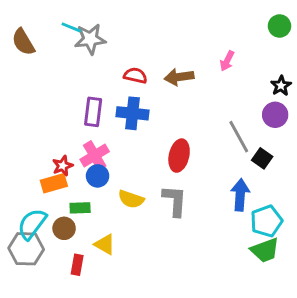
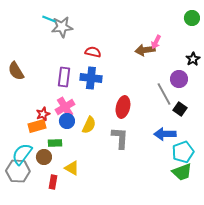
brown semicircle: (23, 42) -> (16, 71), moved
brown arrow: (179, 77) -> (145, 50), moved
purple circle: (275, 115) -> (179, 79), moved
blue arrow: (240, 195) -> (165, 134), turned -95
yellow semicircle: (131, 199) -> (89, 125), moved, turned -84

